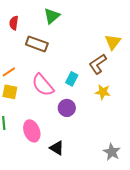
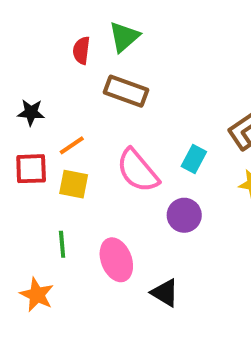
green triangle: (52, 16) -> (124, 37), moved

